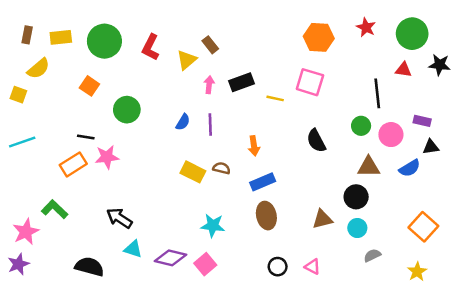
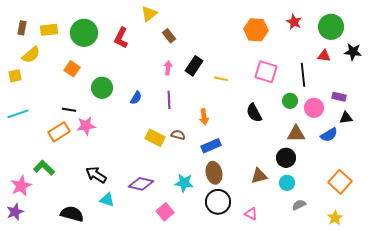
yellow triangle: (187, 60) -> (149, 14), moved
black rectangle: (241, 82) -> (194, 66), turned -36
pink square: (310, 82) -> (266, 72), moved
yellow square: (18, 95) -> (15, 76), turned -32
blue semicircle: (183, 122) -> (136, 98), moved
cyan star: (213, 225) -> (184, 183), moved
purple diamond: (170, 258) -> (141, 184), moved
black circle: (278, 267) -> (218, 202), moved, size x1.6

